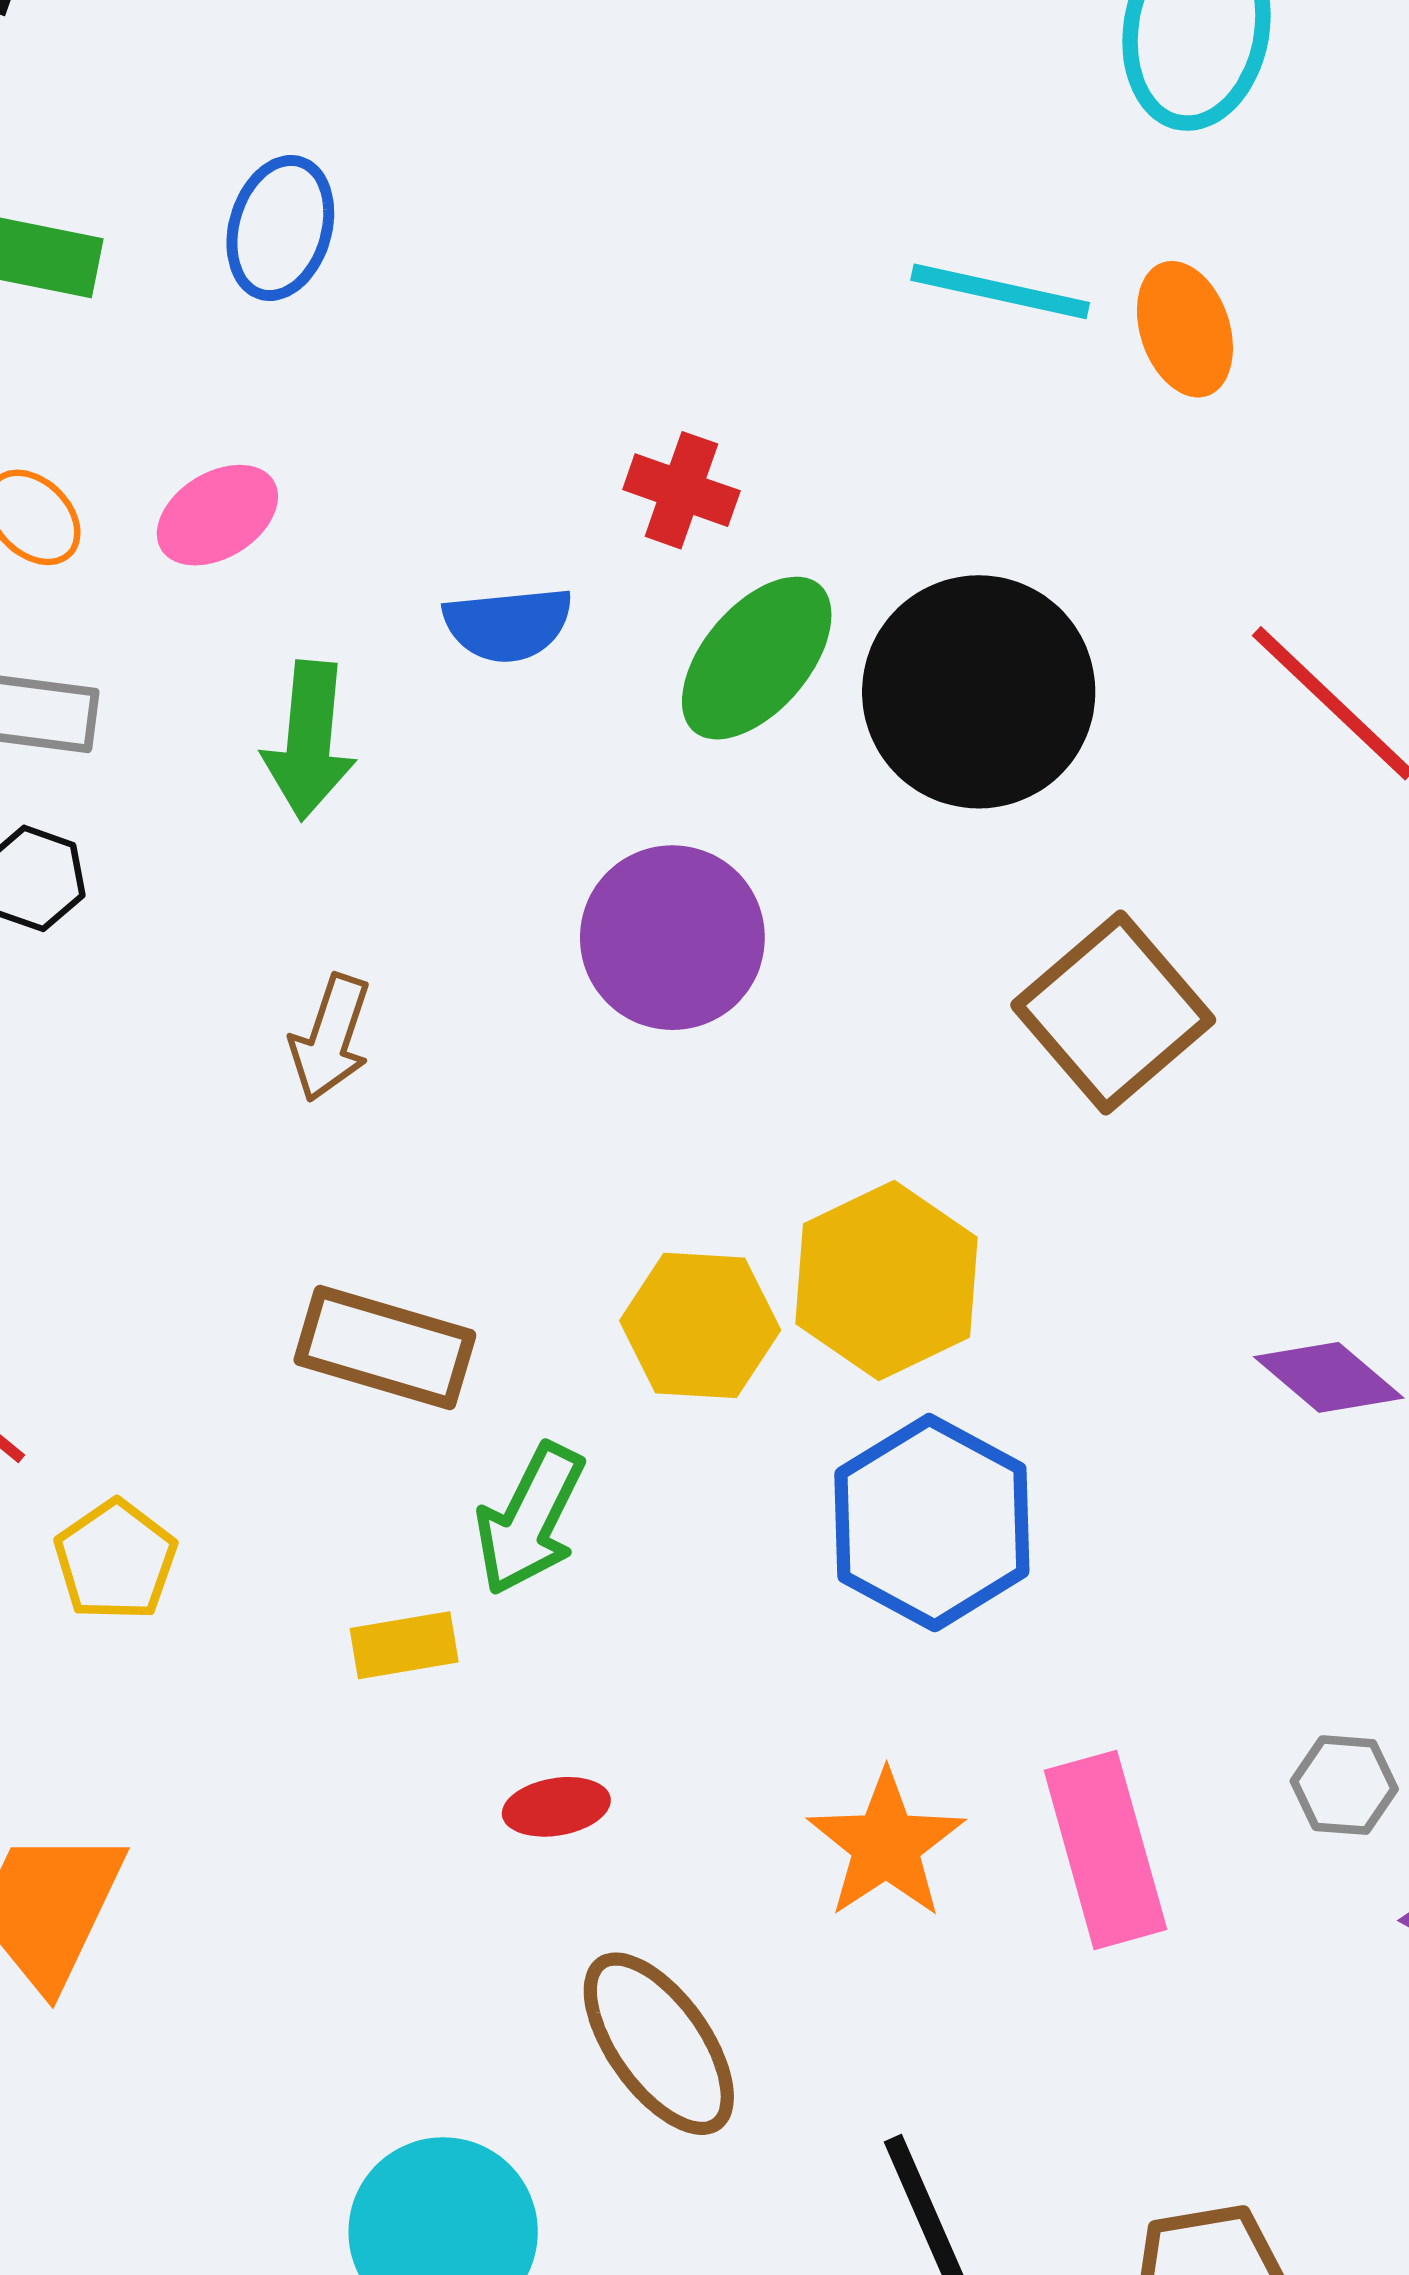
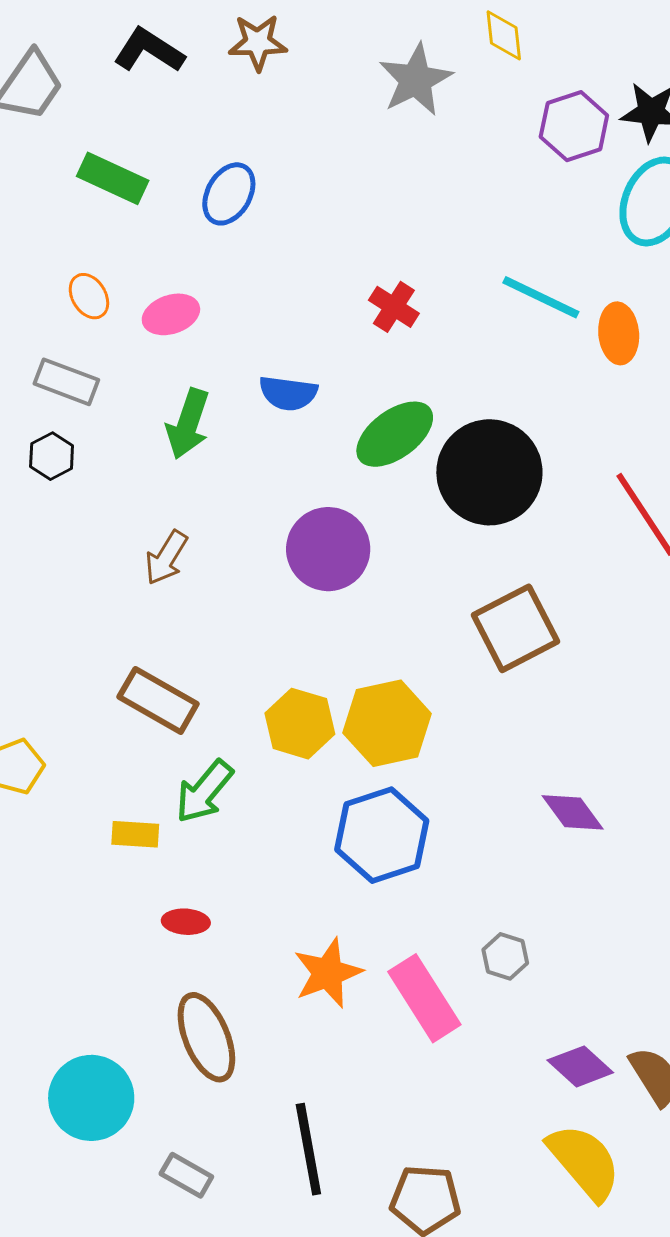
red cross: (681, 490) -> (394, 307), moved
gray hexagon: (1344, 1785) -> (505, 956), moved
pink rectangle: (1105, 1850) -> (424, 998), turned -30

